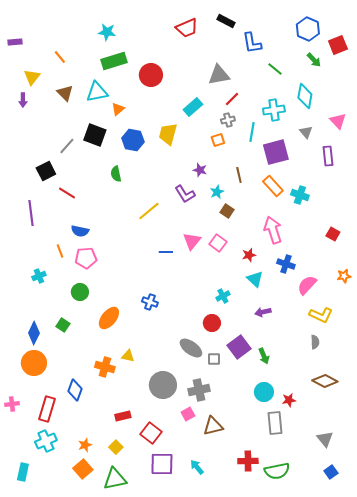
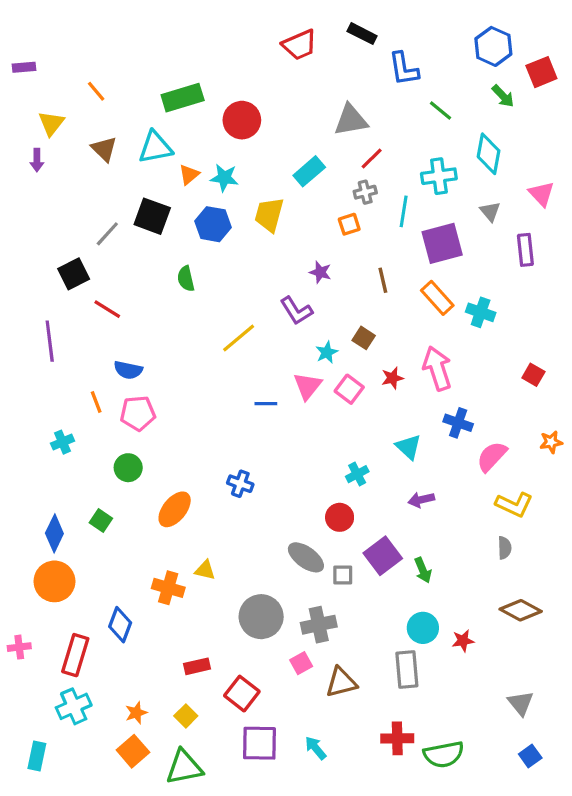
cyan star: (107, 32) -> (224, 178), moved
cyan star: (217, 192) -> (327, 352), moved
red star: (249, 255) -> (392, 378), moved
gray rectangle: (275, 423) -> (407, 670), moved

